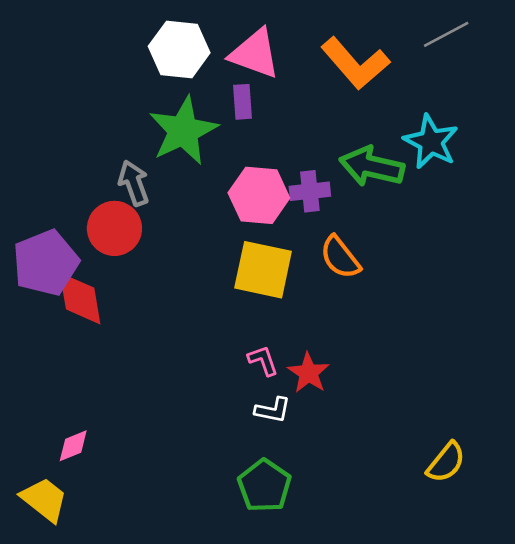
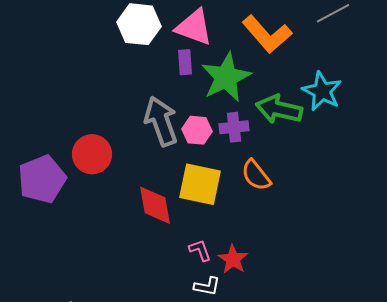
green star: (183, 131) -> (226, 77), moved
gray arrow: (134, 183) -> (161, 121), moved, size x1.5
pink hexagon: (259, 195) -> (197, 130), size x0.7
red diamond: (80, 299) -> (155, 205), moved

